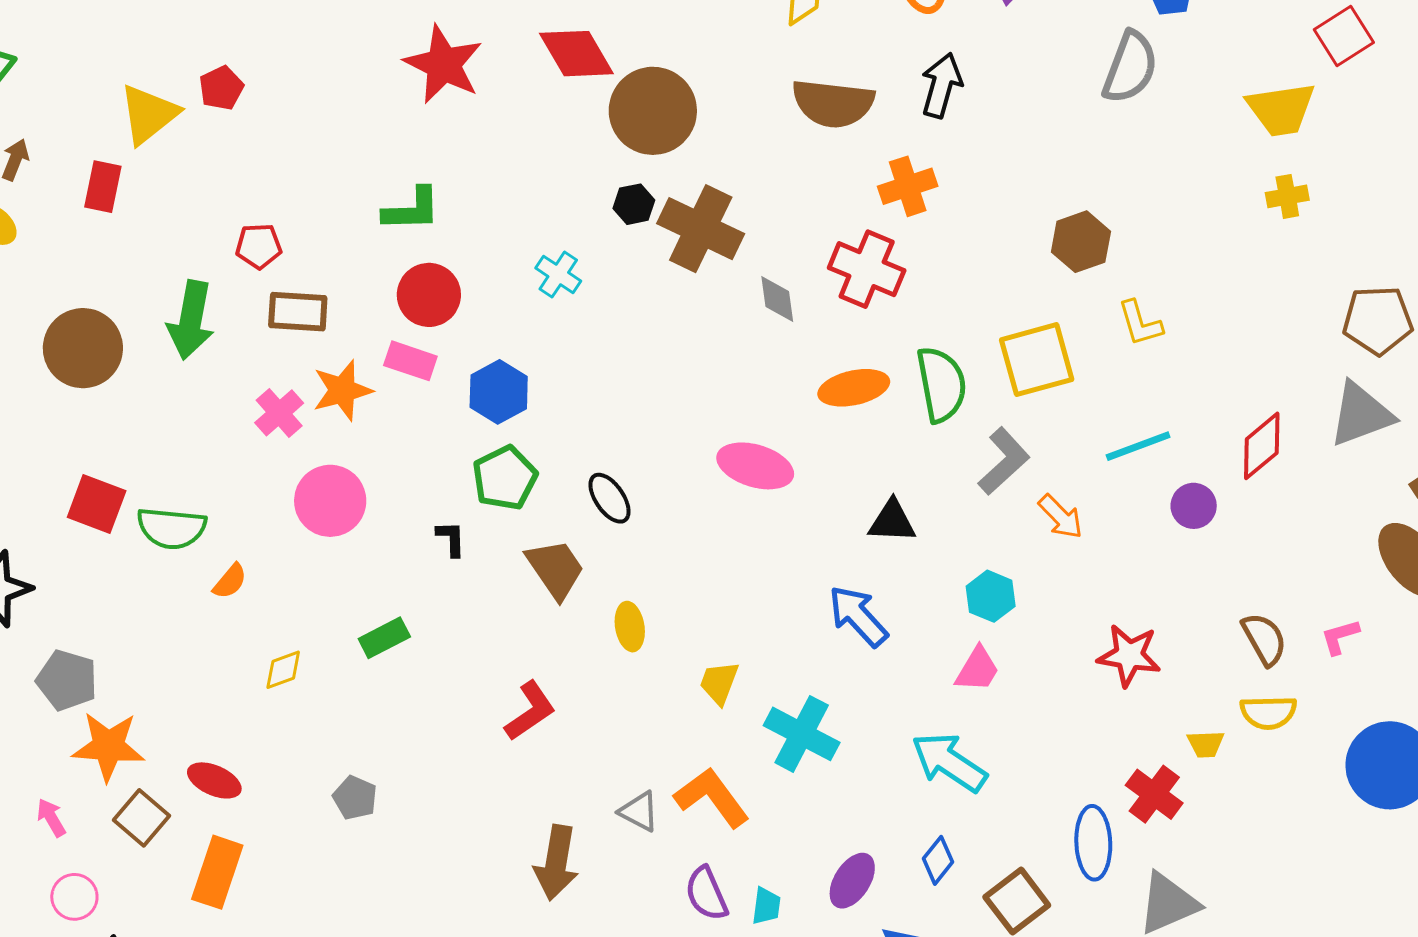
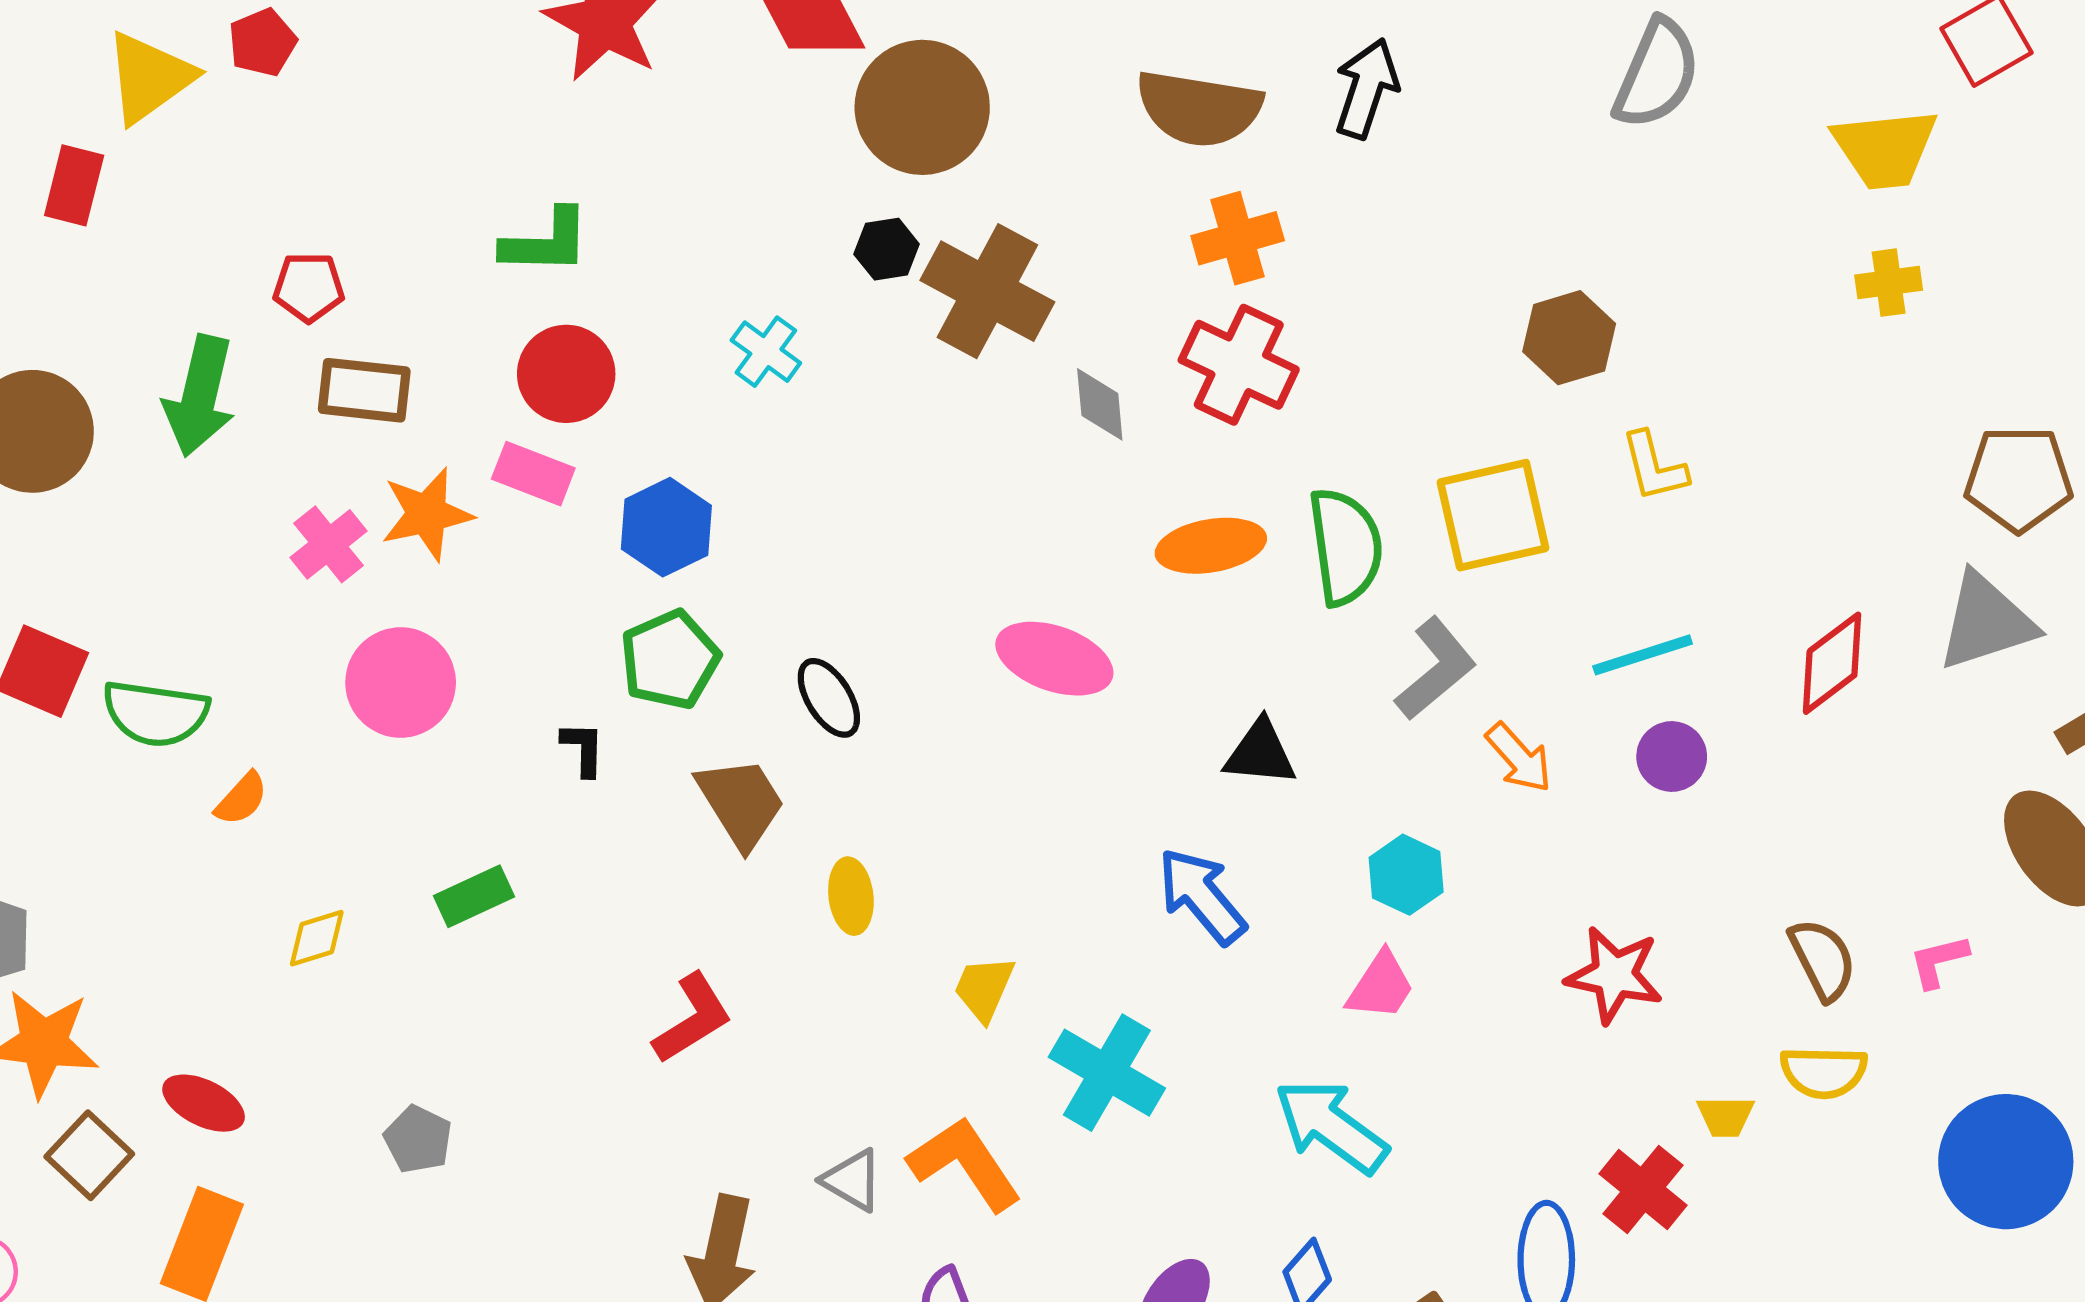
orange cross: (908, 186) -> (1238, 238), moved
purple circle: (1194, 506) -> (1672, 757), moved

